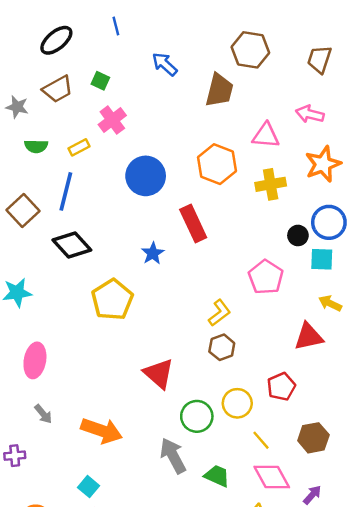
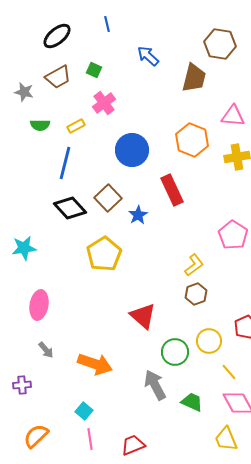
brown square: (23, 210) -> (108, 198), moved

